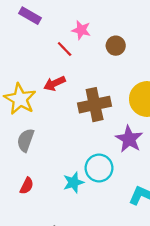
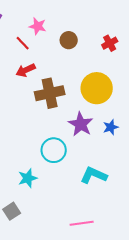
red arrow: (55, 83) -> (26, 70), moved
cyan star: (73, 182) -> (28, 178), moved

